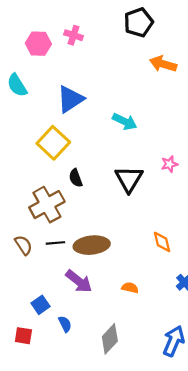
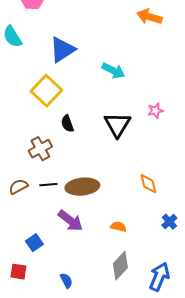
brown cross: (47, 205) -> (40, 149), size x0.7
brown semicircle: (23, 245) -> (18, 187), turned -84
blue semicircle: (65, 324) -> (66, 281), moved
gray diamond: (110, 339) -> (120, 266), moved

